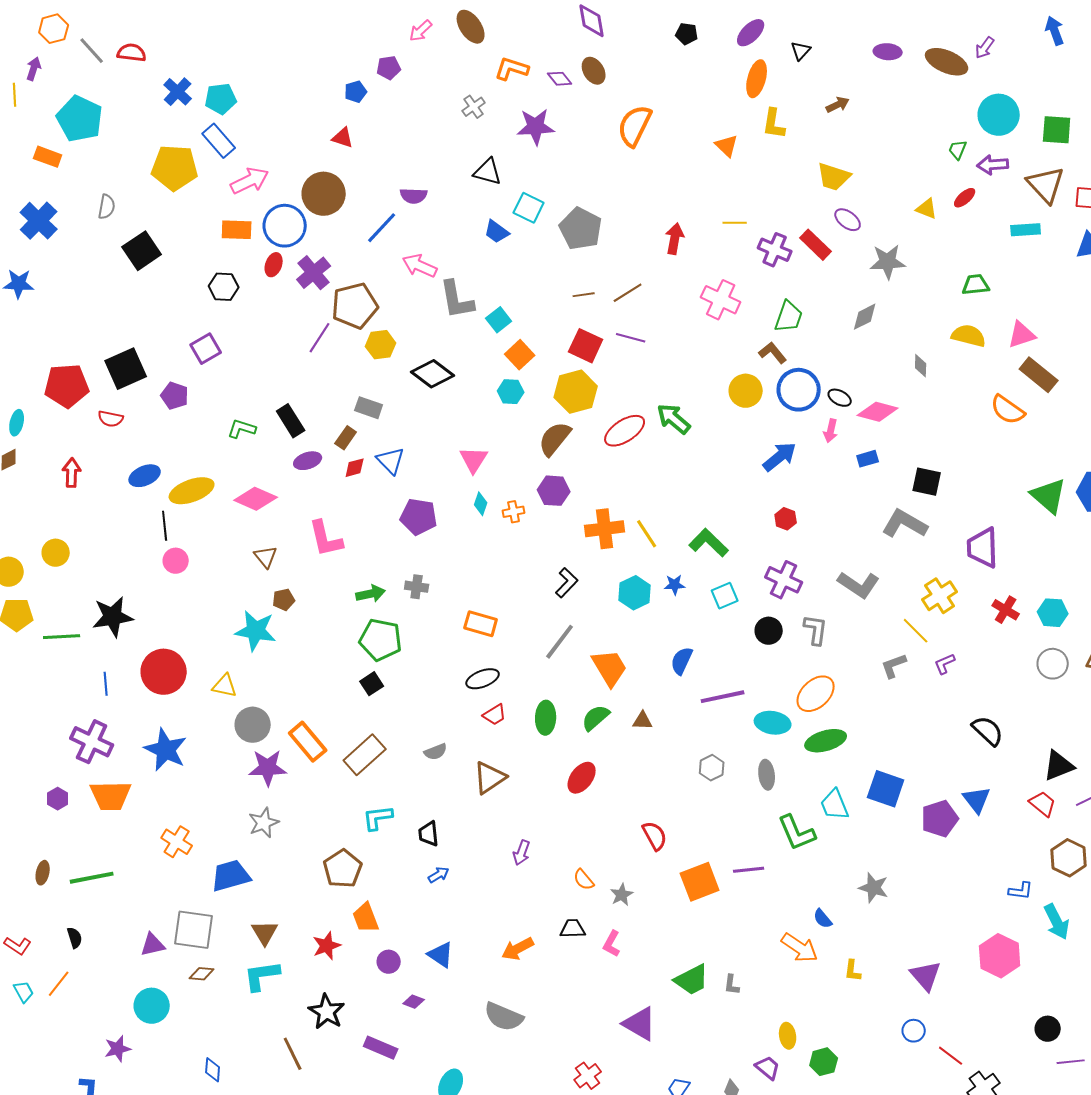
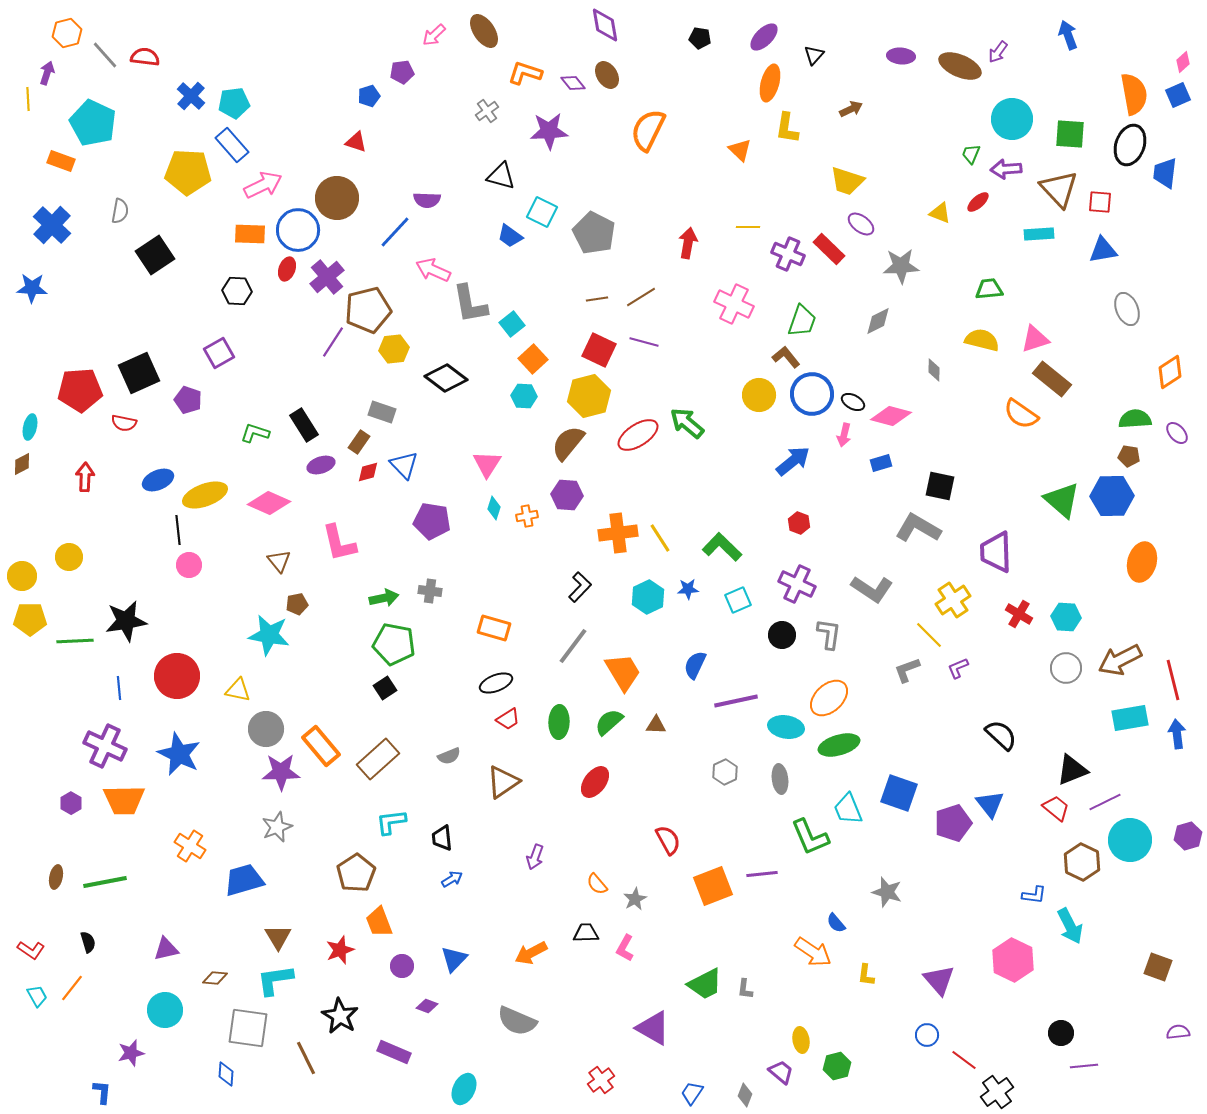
gray square: (194, 930) -> (248, 1028), moved
blue triangle: (441, 955) -> (454, 959), turned 40

